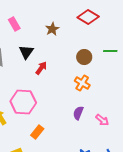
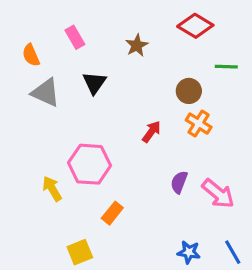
green line: (110, 51) -> (226, 67), moved
red arrow: (41, 68) -> (151, 132), moved
orange cross: (82, 83) -> (199, 124), moved
pink arrow: (102, 120) -> (218, 194), size x1.5

